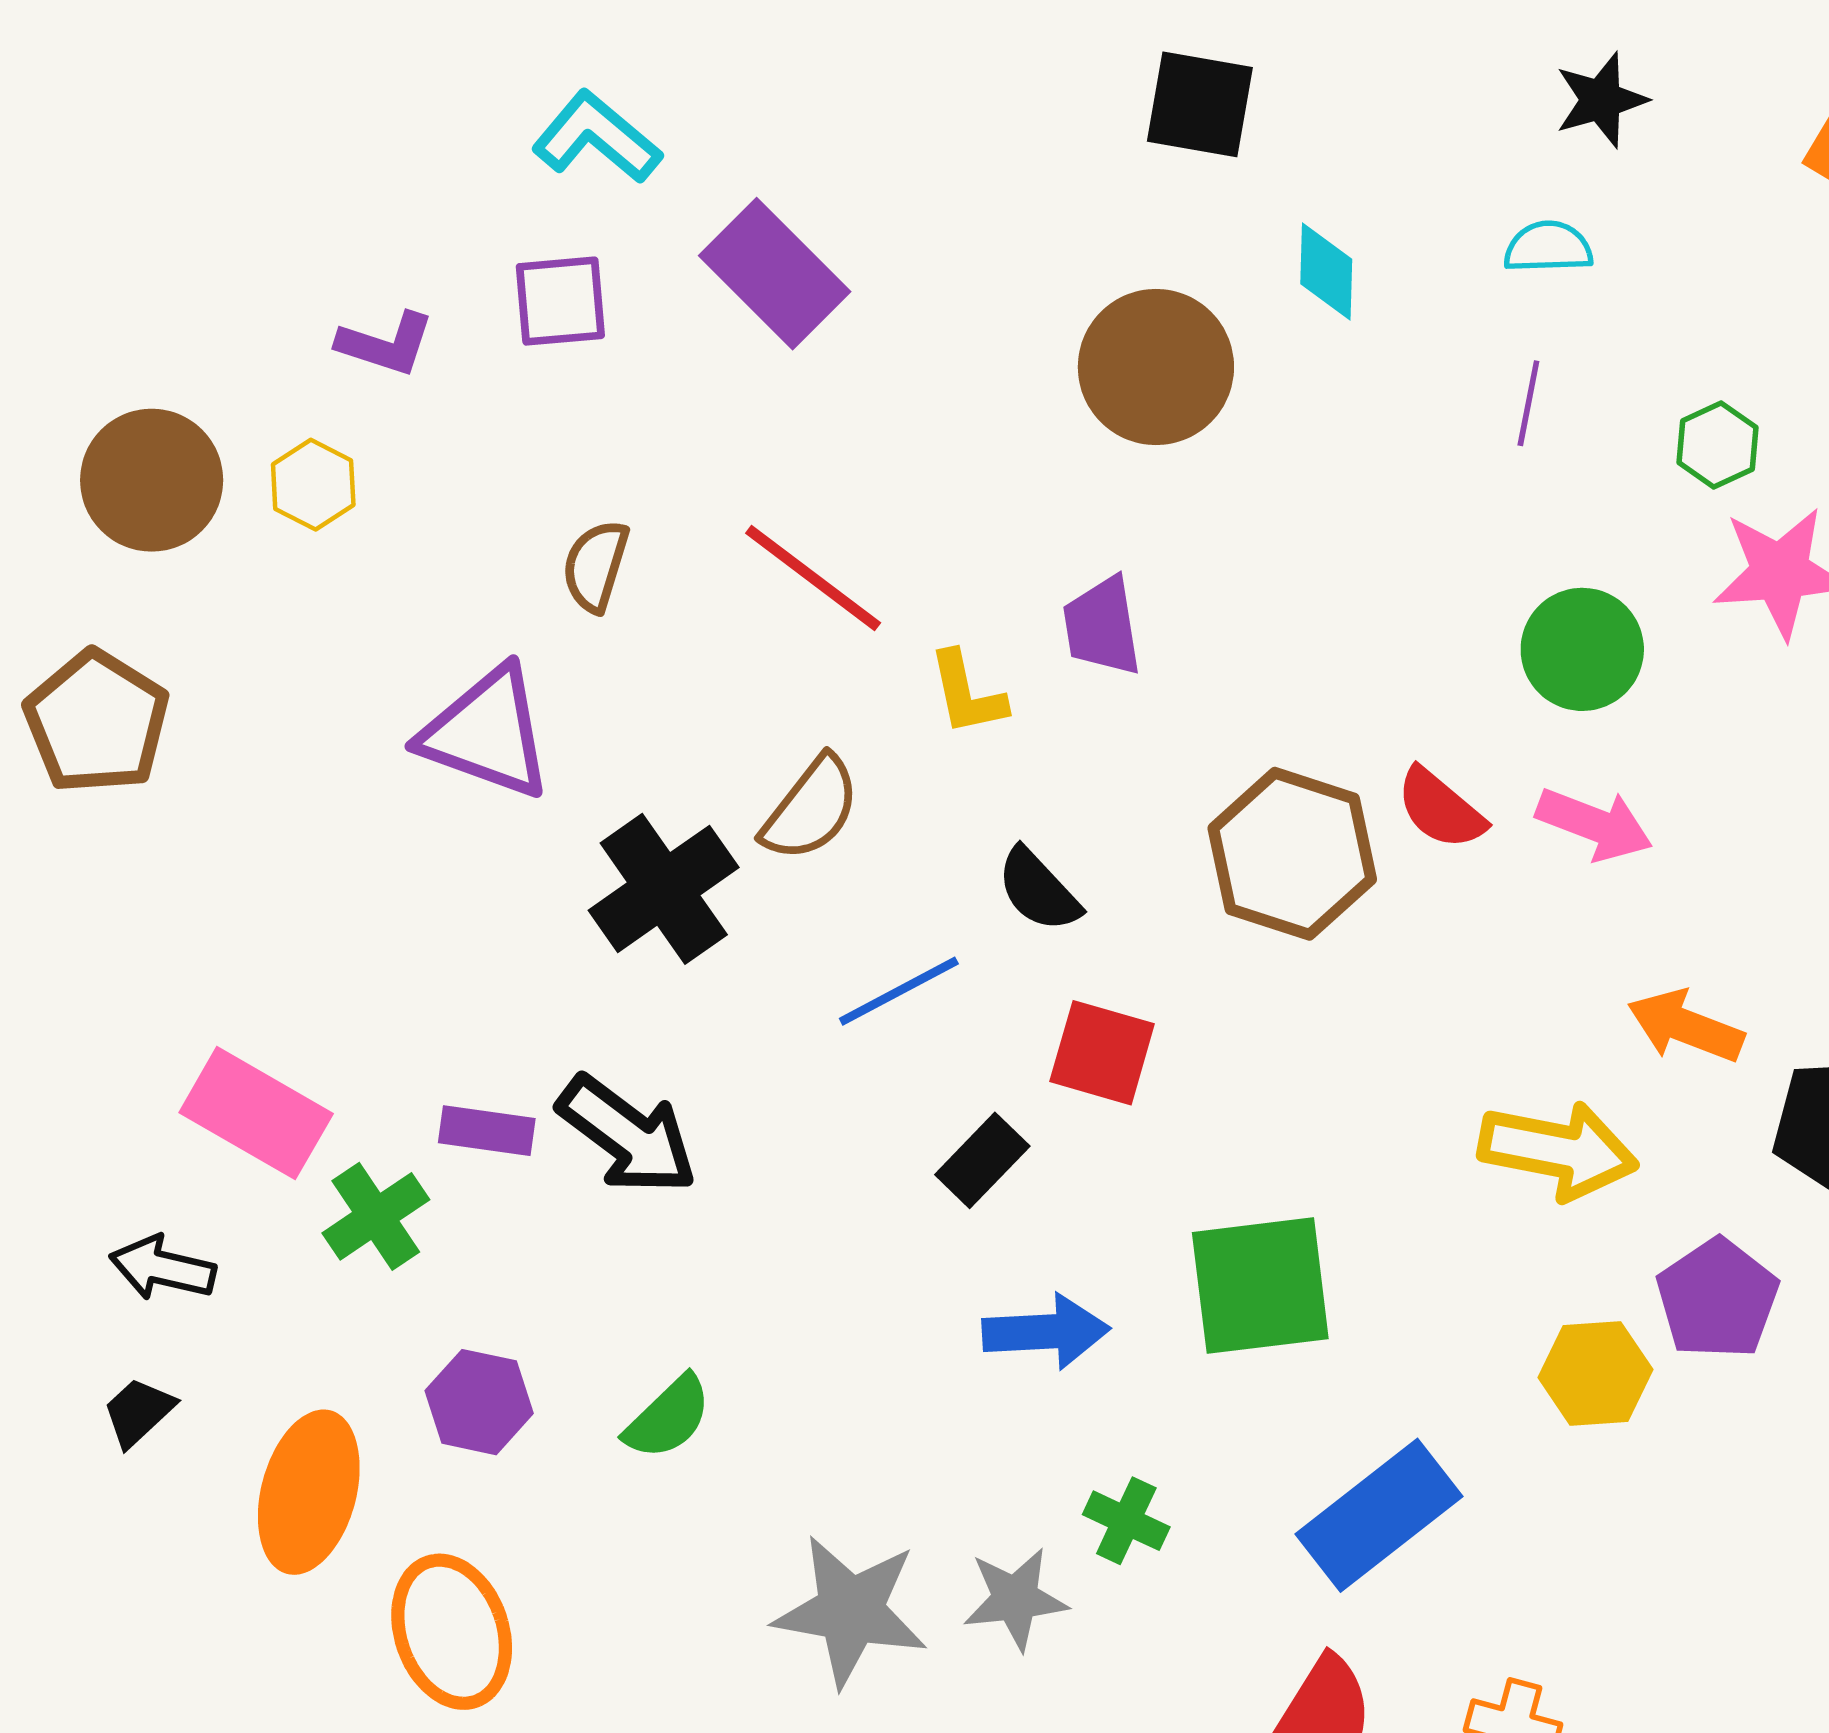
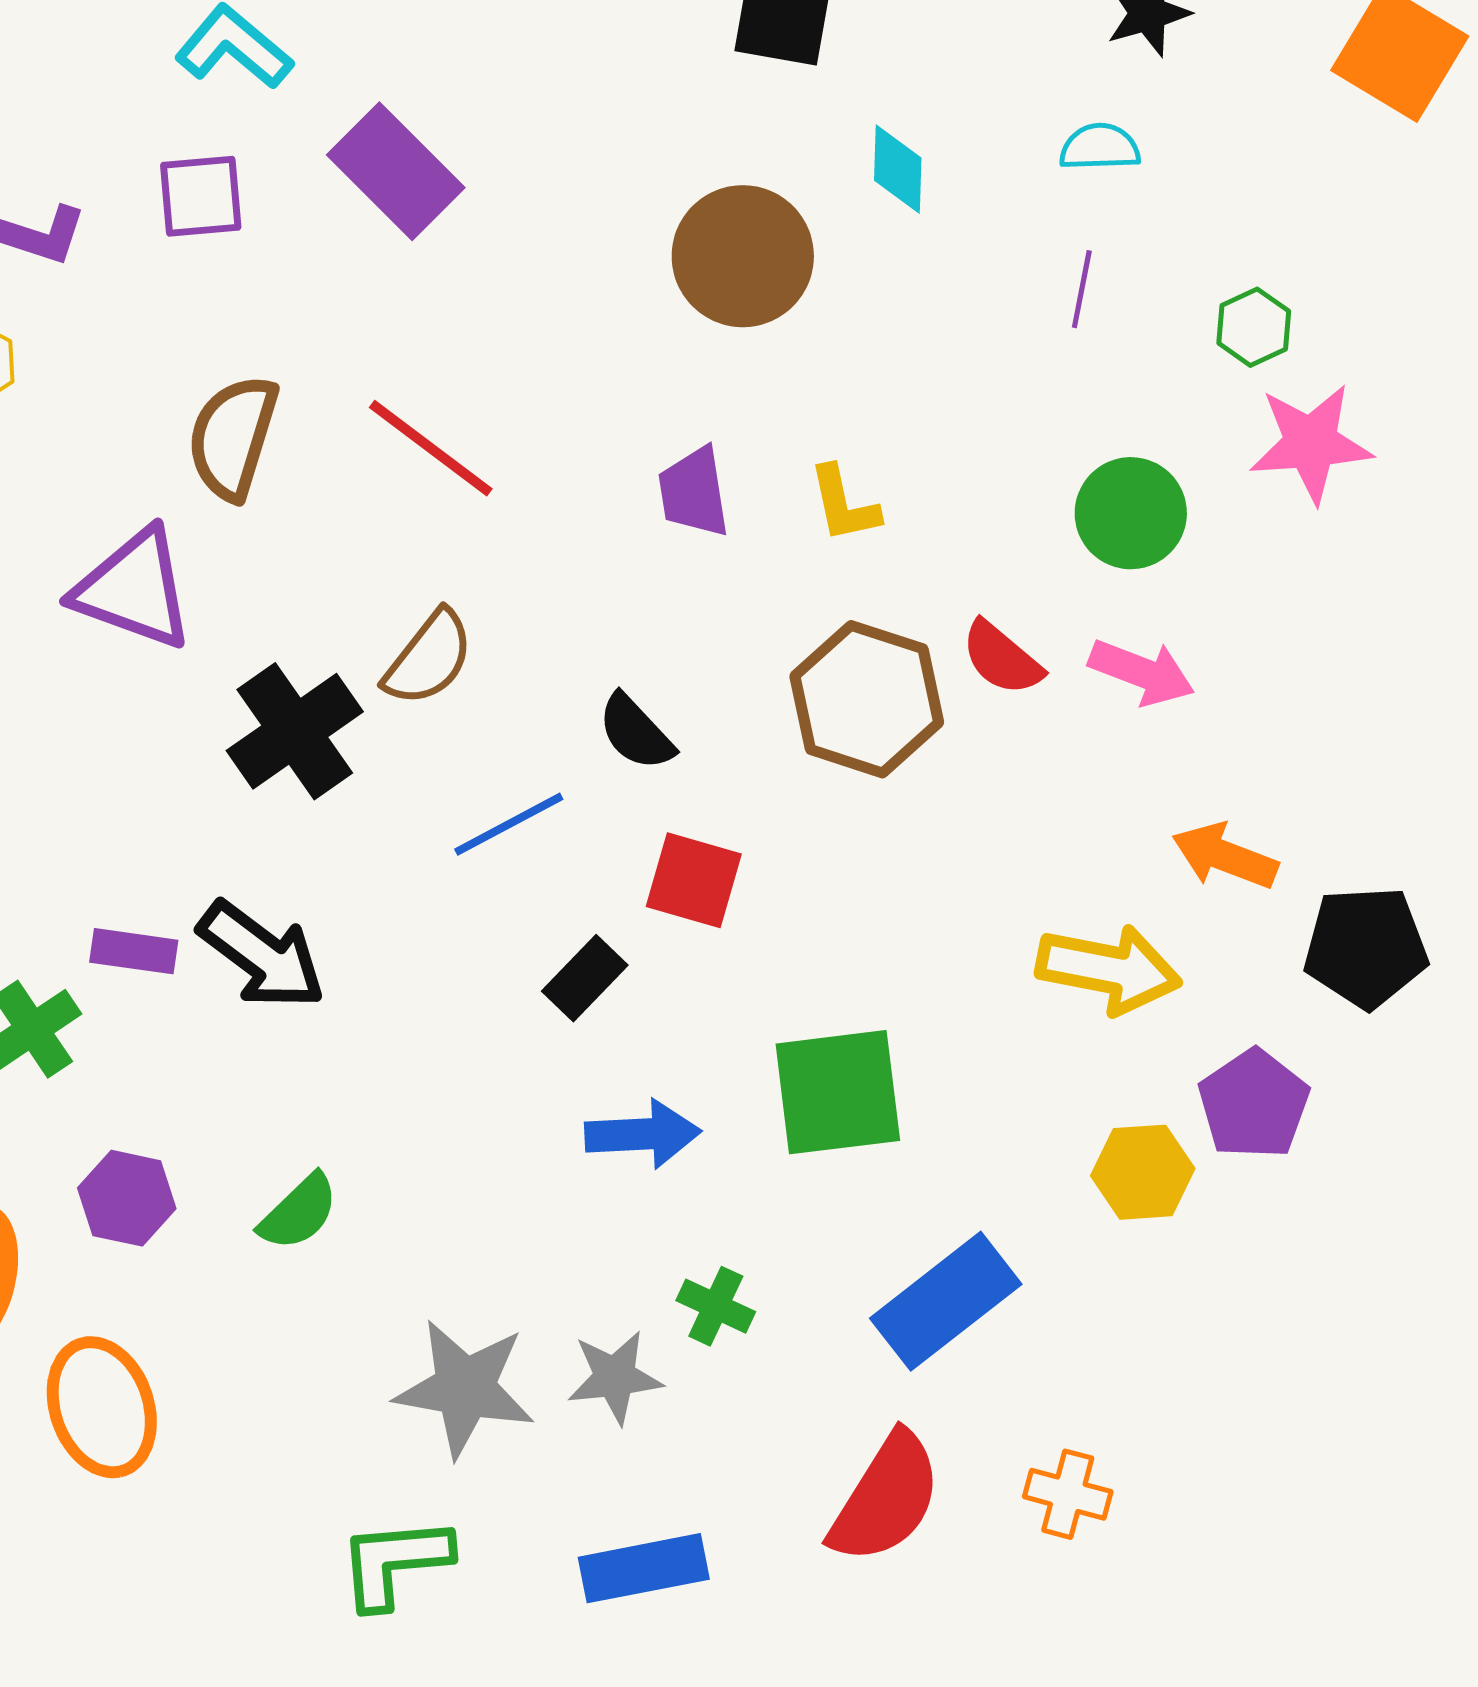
brown semicircle: (596, 566) -> (233, 437), size x1.5
yellow L-shape: (967, 693) -> (844, 504), moved

